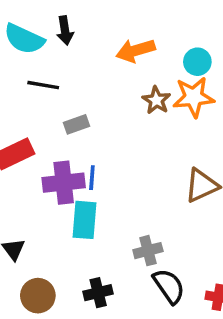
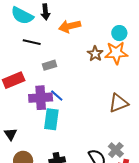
orange arrow: (136, 51) -> (70, 26), moved
blue line: (92, 178) -> (57, 96), turned -56
gray cross: (148, 251) -> (116, 150), moved, turned -35

